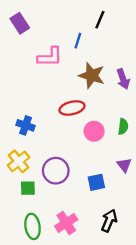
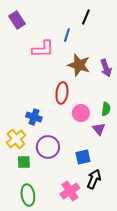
red ellipse: (72, 108) -> (62, 93), turned -70
blue cross: (26, 125) -> (34, 117), moved
purple triangle: (124, 165) -> (99, 129), moved
black arrow: (109, 221) -> (94, 179), moved
pink cross: (66, 223) -> (70, 191), moved

